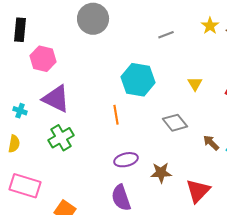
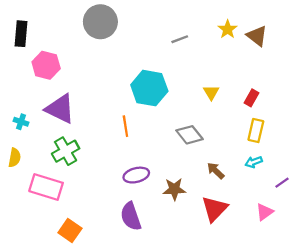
brown arrow: (211, 143) -> (216, 171), moved
pink rectangle: (25, 186) -> (46, 187), moved

